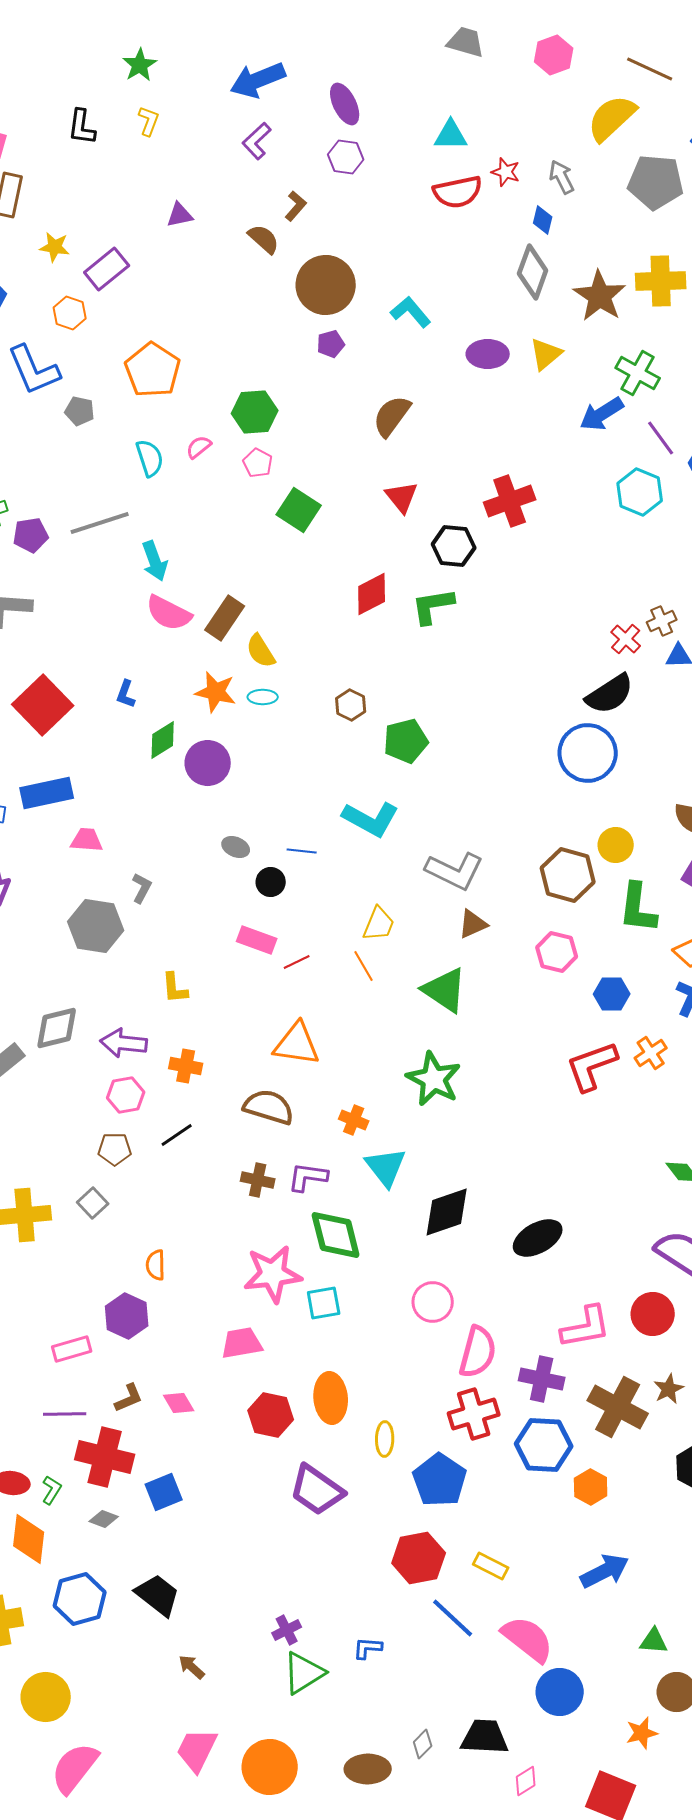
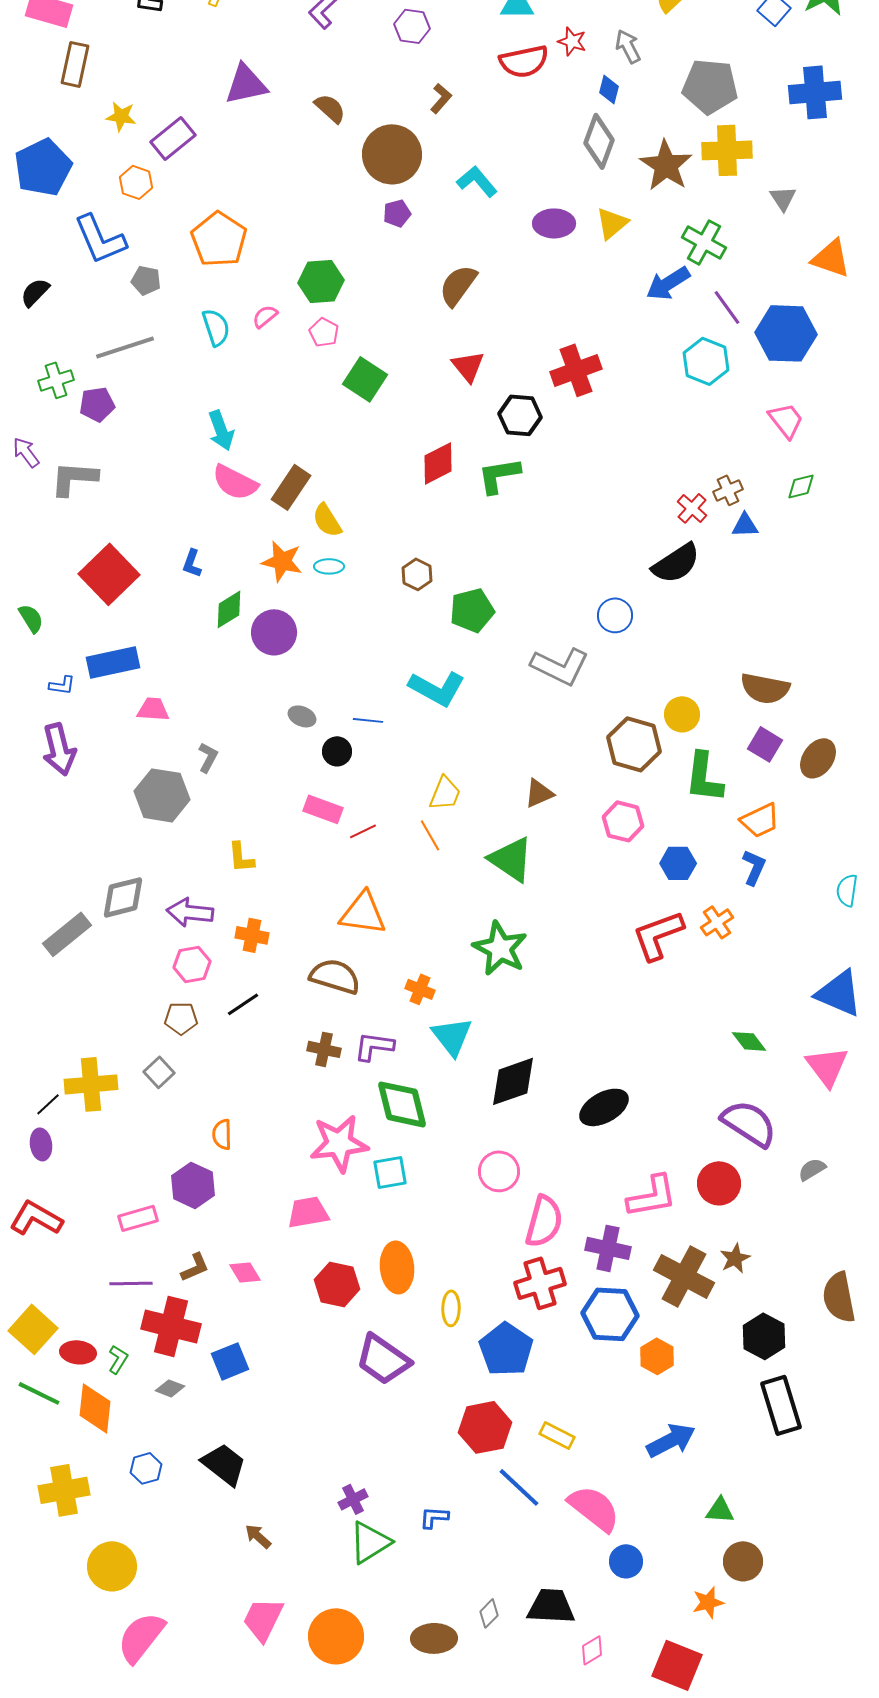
gray pentagon: (656, 182) -> (710, 86), moved
brown L-shape: (296, 206) -> (441, 98), moved
purple triangle: (180, 215) -> (246, 84), size x1.6
gray line: (100, 523) -> (125, 347), moved
blue circle: (588, 753) -> (615, 615), moved, size x0.6
gray L-shape: (455, 871) -> (560, 666), moved
blue hexagon: (80, 1599) -> (146, 1468), size x0.6
blue circle: (560, 1692) -> (626, 1561), size x0.7

